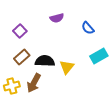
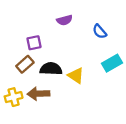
purple square: (20, 31) -> (34, 43), moved, turned 32
yellow triangle: (67, 67) -> (76, 76), turned -35
brown arrow: (34, 83) -> (38, 94), turned 60

